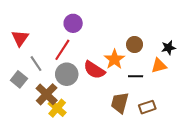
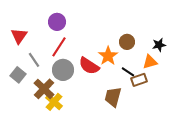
purple circle: (73, 23) -> (57, 22), moved
black line: (136, 76) -> (128, 72), turned 32
brown rectangle: (147, 107) -> (139, 80), moved

